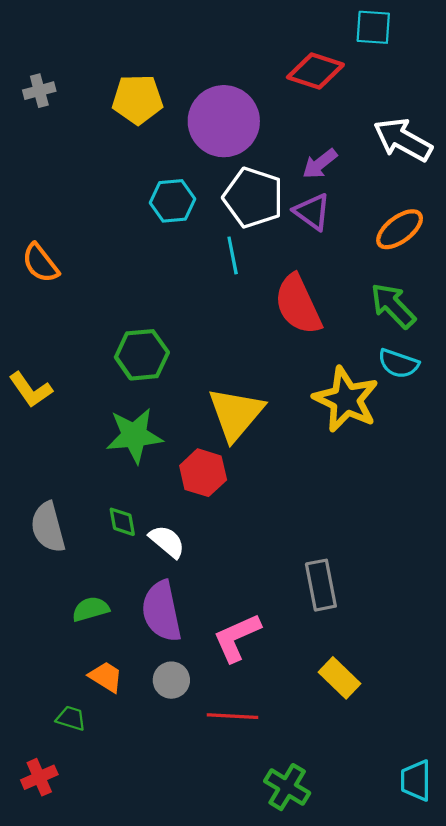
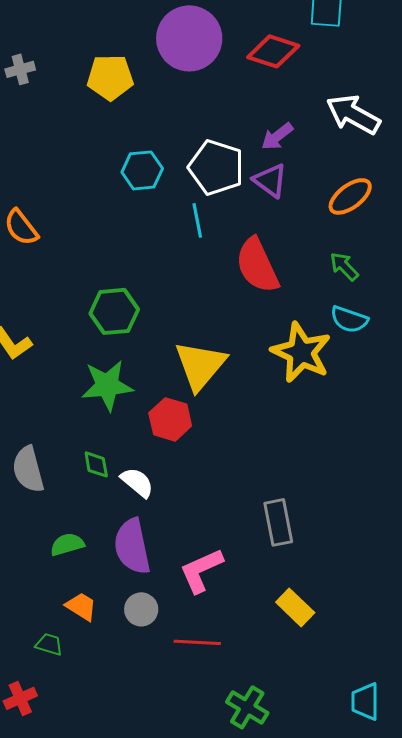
purple circle: (224, 121) -> (189, 38), moved
green arrow: (393, 306) -> (344, 266), size x0.7

